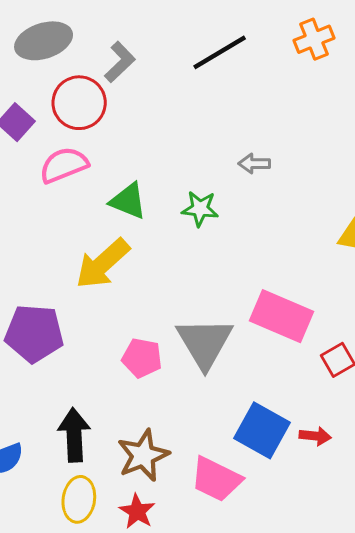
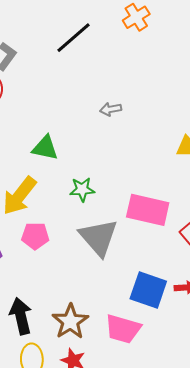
green triangle: (128, 201) -> (45, 148), moved
green star: (200, 209) -> (82, 189), moved
pink pentagon: (142, 358) -> (35, 236), moved

